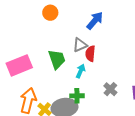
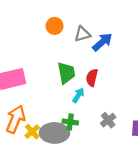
gray triangle: (80, 45) -> (82, 34), moved
green trapezoid: (57, 59) -> (66, 73), moved

